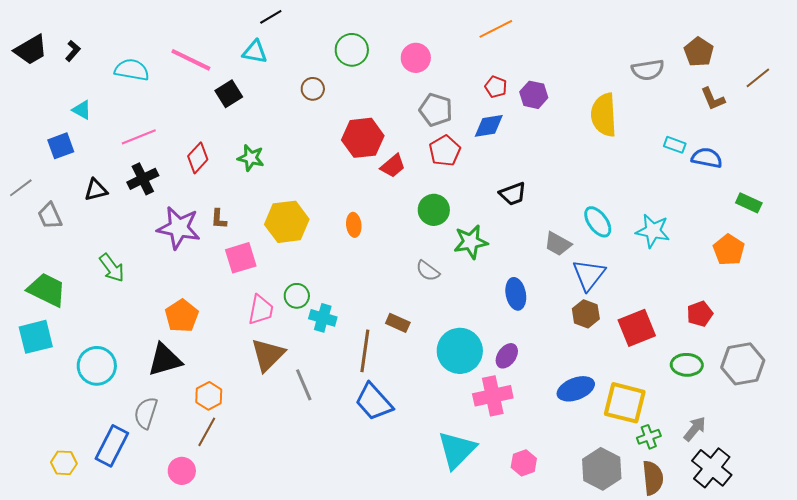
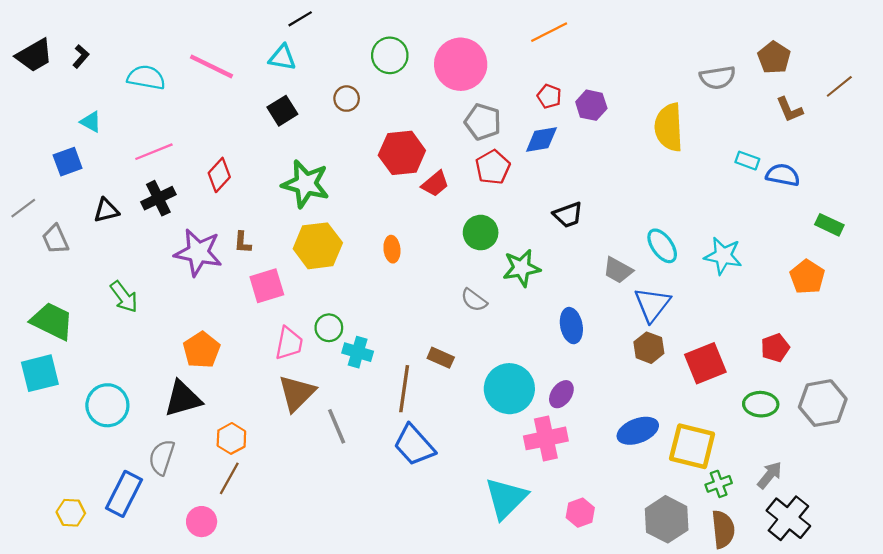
pink circle: (416, 58) -> (461, 64), size x1.6
black square: (229, 94) -> (282, 111), moved
green star: (251, 158) -> (306, 184), moved, size x1.6

